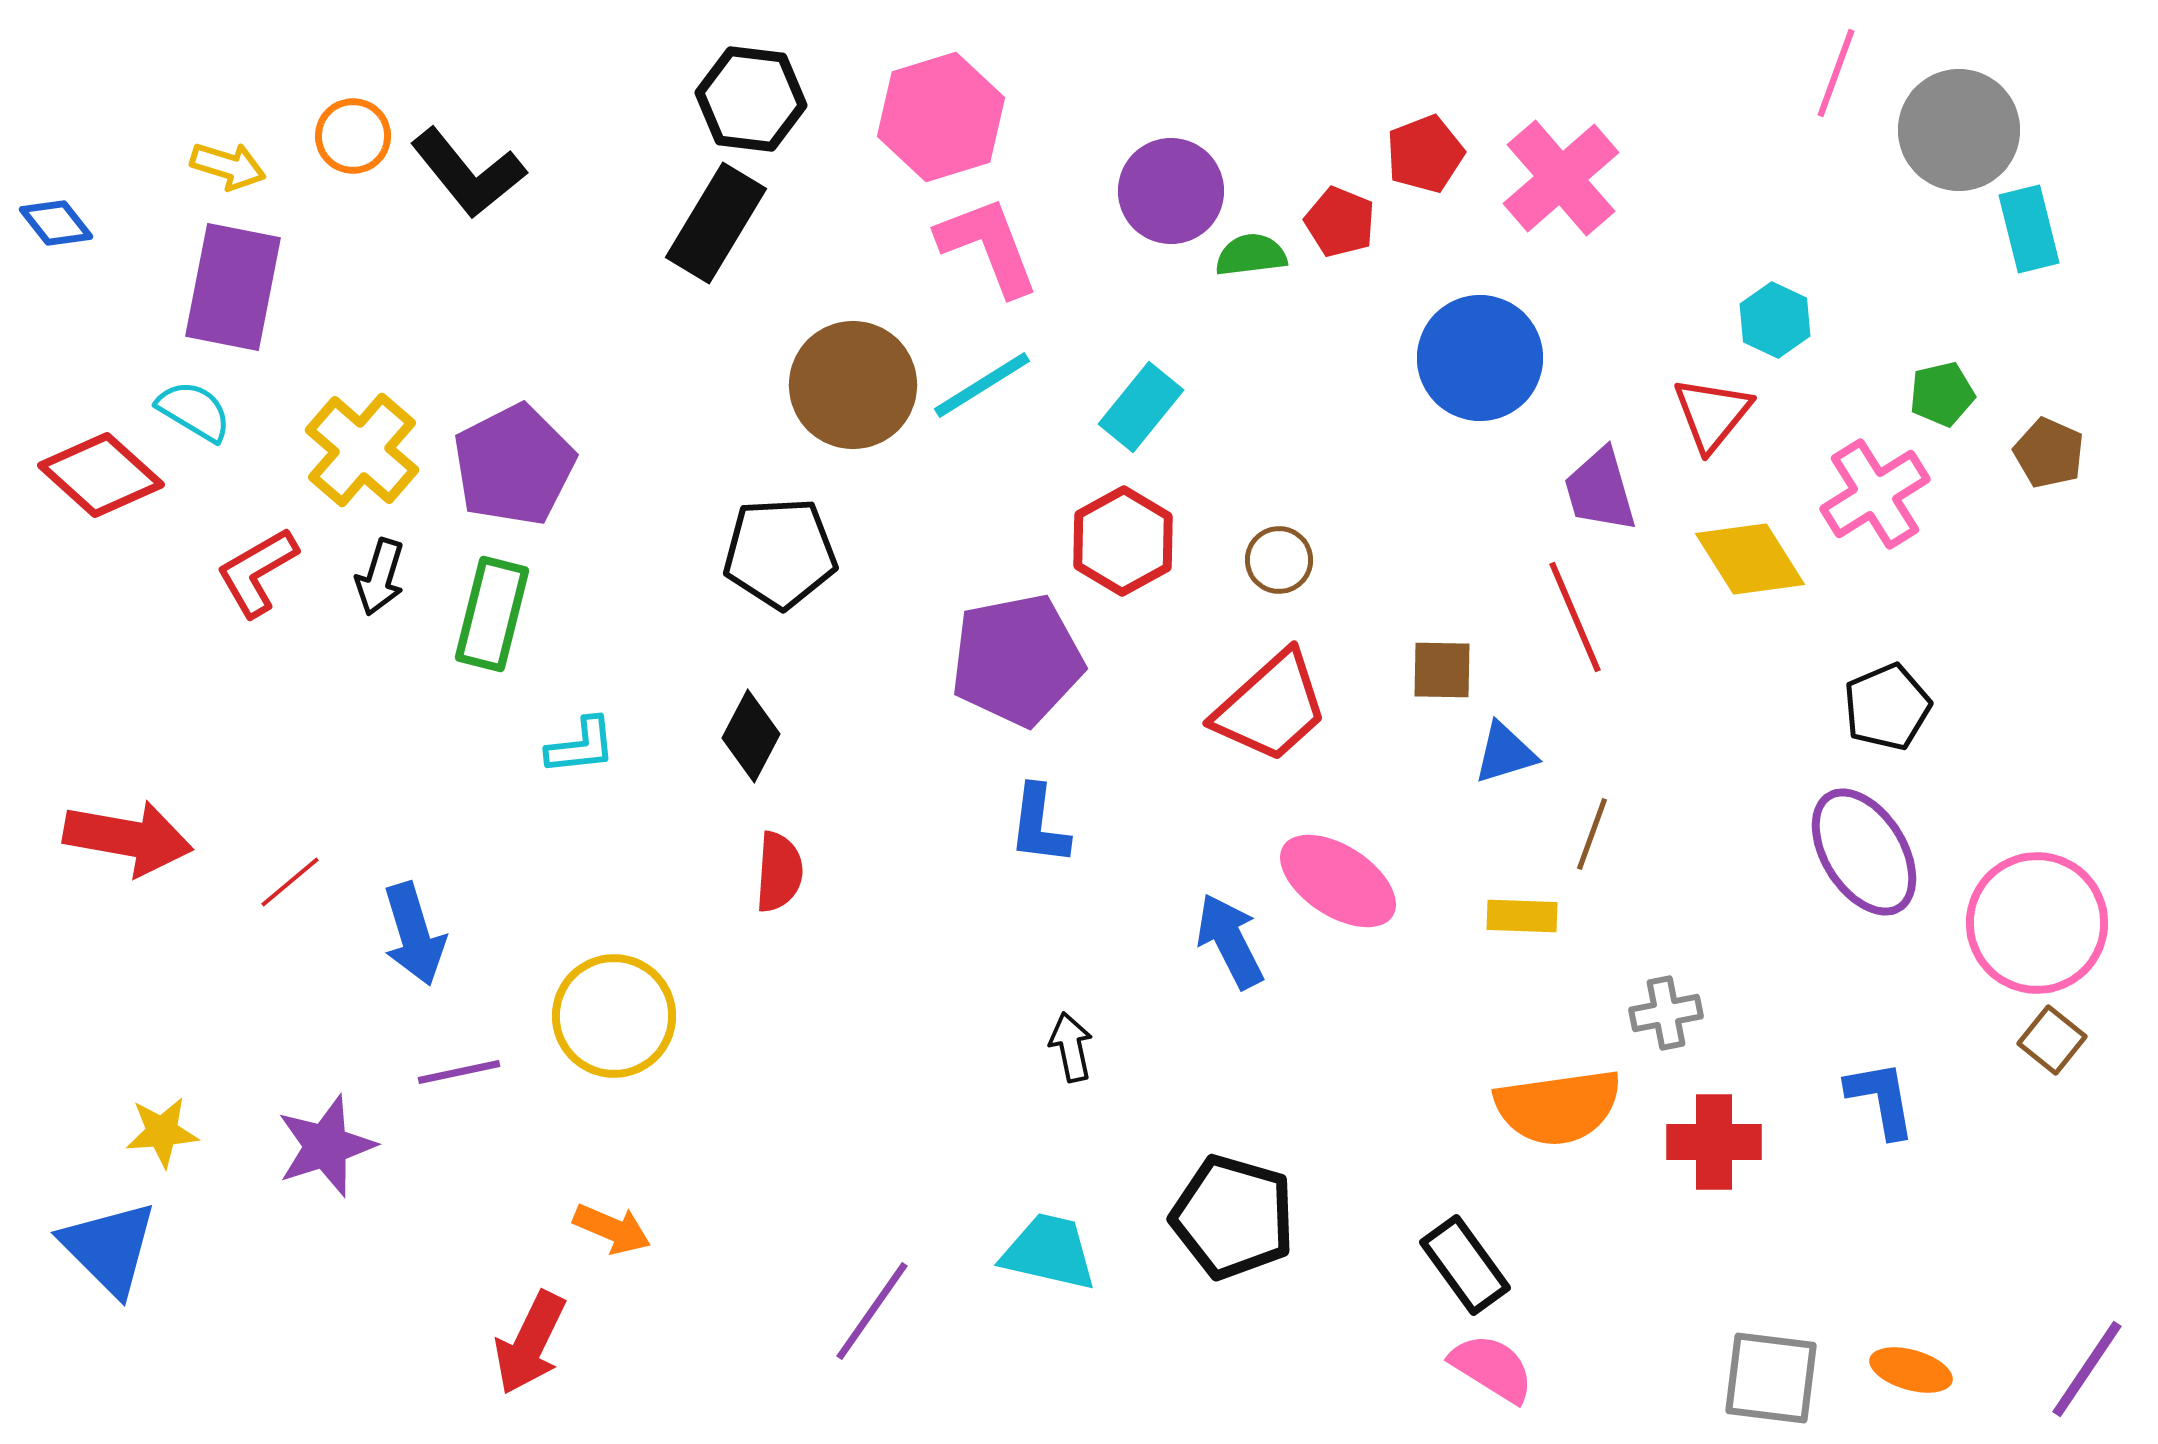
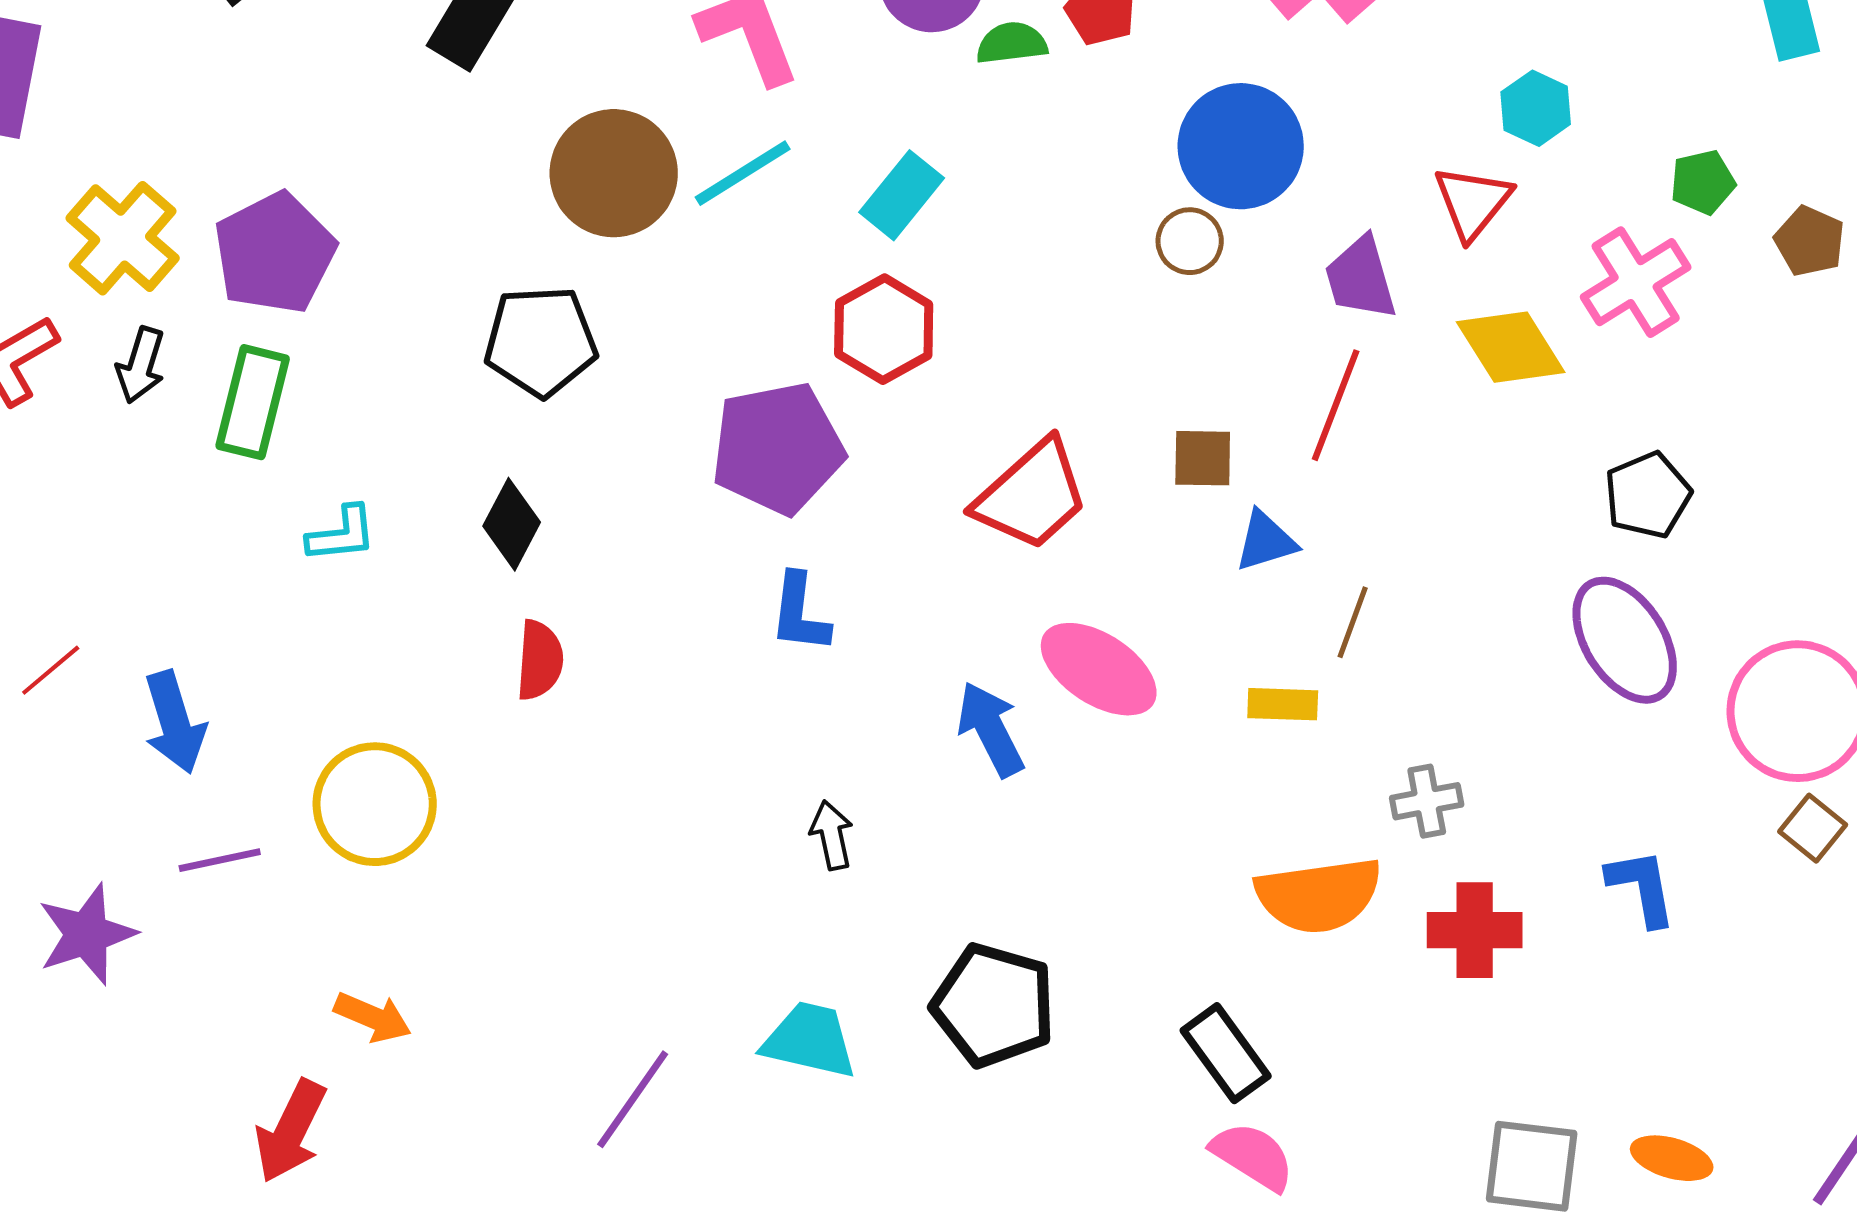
brown circle: (1279, 560) -> (1190, 241), moved
red line: (1575, 617) -> (1336, 405), turned 44

